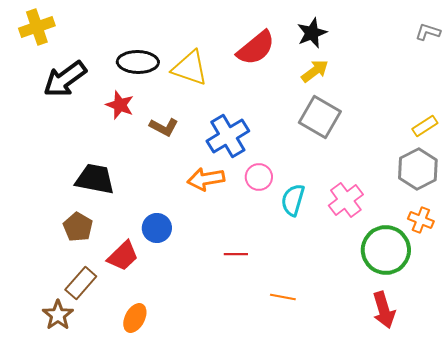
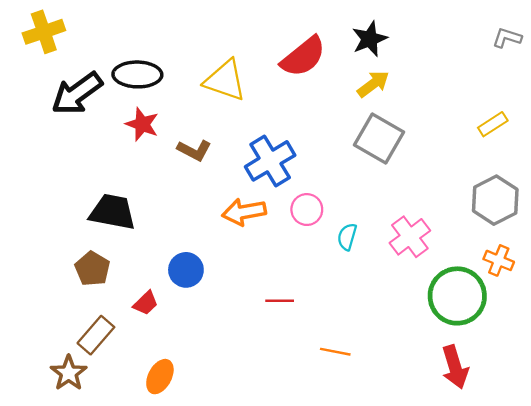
black ellipse: (138, 62) -> (137, 74), moved
yellow rectangle: (425, 126) -> (493, 124), moved
cyan semicircle: (293, 200) -> (347, 237), size x0.7
red trapezoid: (123, 256) -> (146, 303), size x0.7

